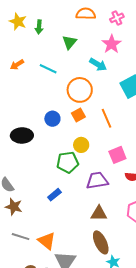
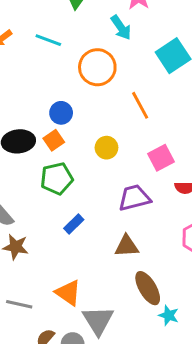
cyan arrow: (98, 64) -> (121, 28), turned 30
orange square: (78, 115) -> (54, 140), moved
green pentagon: (68, 162) -> (57, 179), moved
brown triangle: (99, 213) -> (127, 246), moved
gray line: (21, 237) -> (19, 304), moved

